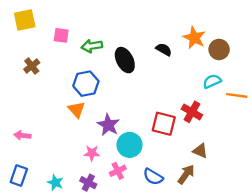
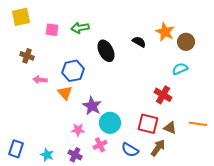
green arrow: (92, 46) -> (80, 28), moved
brown cross: (32, 66) -> (27, 56), turned -32
orange line: (237, 95) -> (198, 124), moved
red square: (164, 124) -> (148, 124), moved
pink arrow: (22, 135) -> (40, 80), moved

